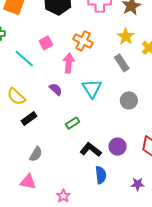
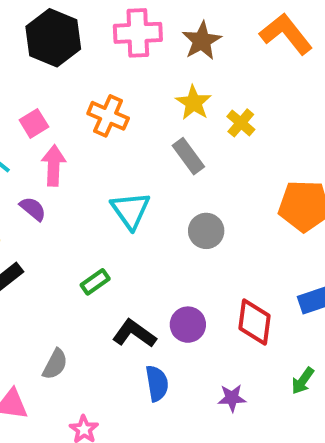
pink arrow: (69, 63) -> (54, 166), moved
purple semicircle: (56, 89) -> (33, 209), moved
gray semicircle: (36, 154) -> (55, 364), moved

